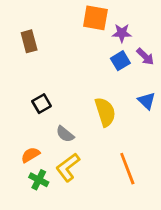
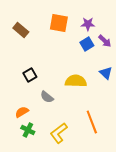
orange square: (95, 18) -> (59, 23), moved
brown rectangle: (29, 41) -> (21, 30), turned -35
yellow semicircle: (105, 112) -> (76, 81), turned -70
yellow L-shape: (68, 167) -> (59, 133), moved

